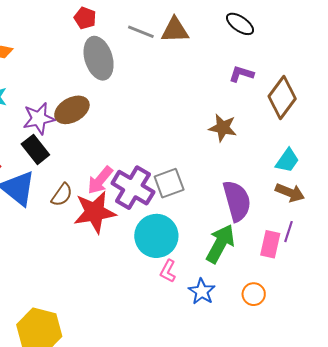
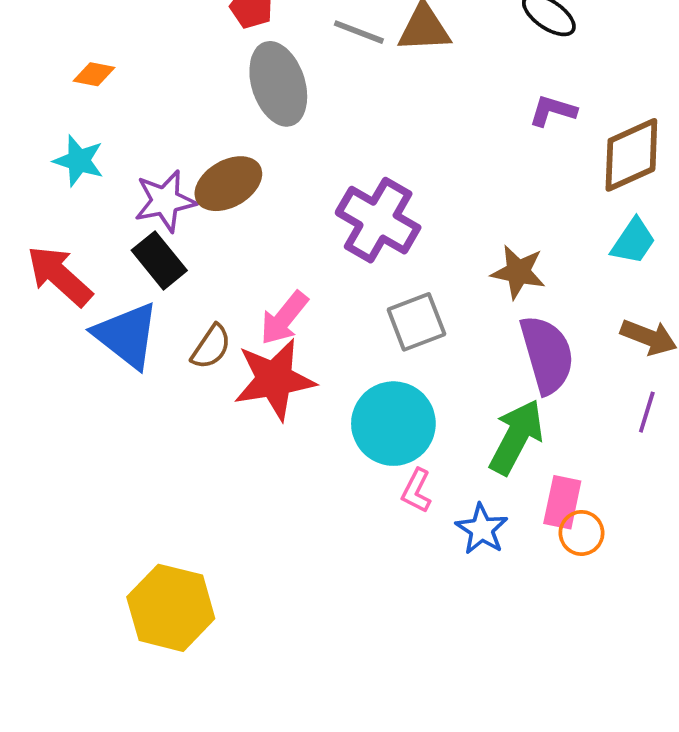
brown diamond: (282, 97) -> (631, 155), turned 30
brown star: (223, 128) -> (518, 272), moved
cyan trapezoid: (287, 161) -> (633, 241), moved
purple cross: (133, 188) -> (378, 220), moved
pink rectangle: (270, 244) -> (562, 502), moved

